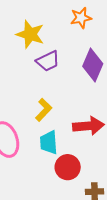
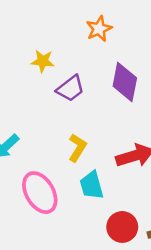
yellow star: (30, 34) -> (43, 61), size x0.7
red circle: (68, 167) -> (122, 227), moved

